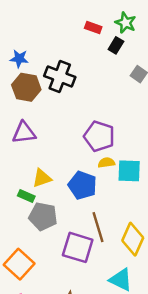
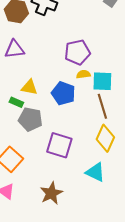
purple pentagon: (99, 136) -> (77, 52), turned -30
yellow triangle: (42, 178) -> (29, 87), turned 30
brown line: (98, 227) -> (102, 106), moved

